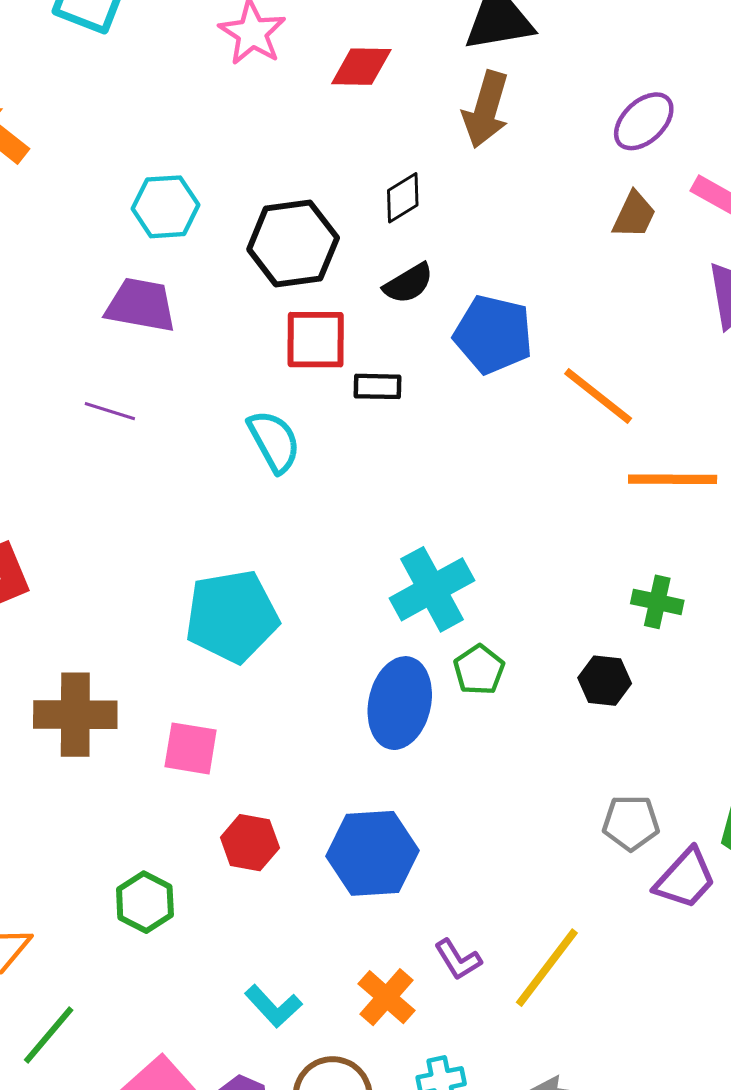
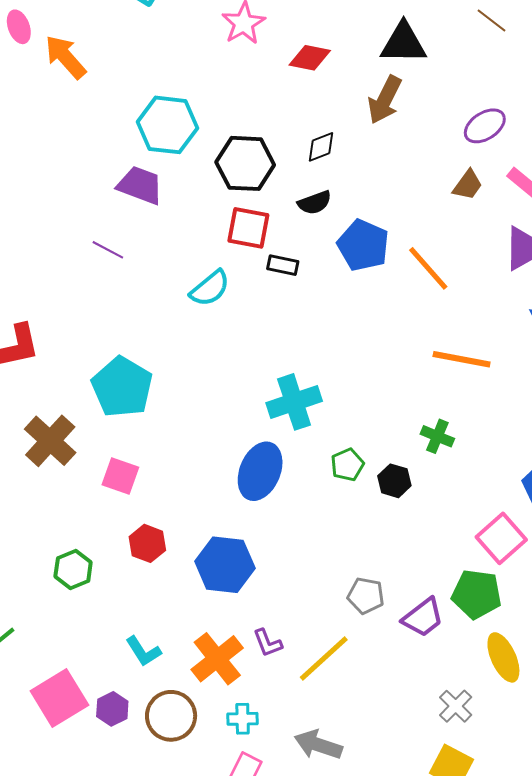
cyan hexagon: (166, 207) -> (168, 125), size x1.4
orange line: (598, 396) -> (428, 268), moved
cyan semicircle: (274, 441) -> (210, 288), turned 69
cyan pentagon: (232, 616) -> (122, 387), moved, turned 30
green pentagon: (479, 670) -> (347, 465), moved
brown cross: (75, 715) -> (50, 441), turned 32
gray pentagon: (631, 823) -> (366, 596), moved
orange cross: (387, 997) -> (217, 659), size x1.4

